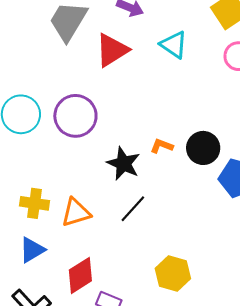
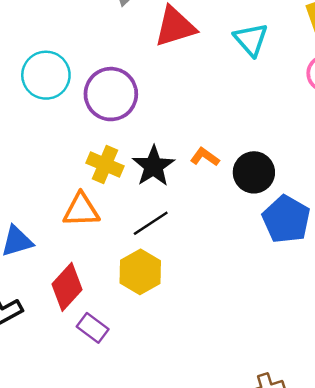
yellow cross: (35, 203) -> (105, 165), moved
yellow hexagon: (173, 273) -> (140, 272), moved
red diamond: (80, 275) -> (67, 287), turned -30

